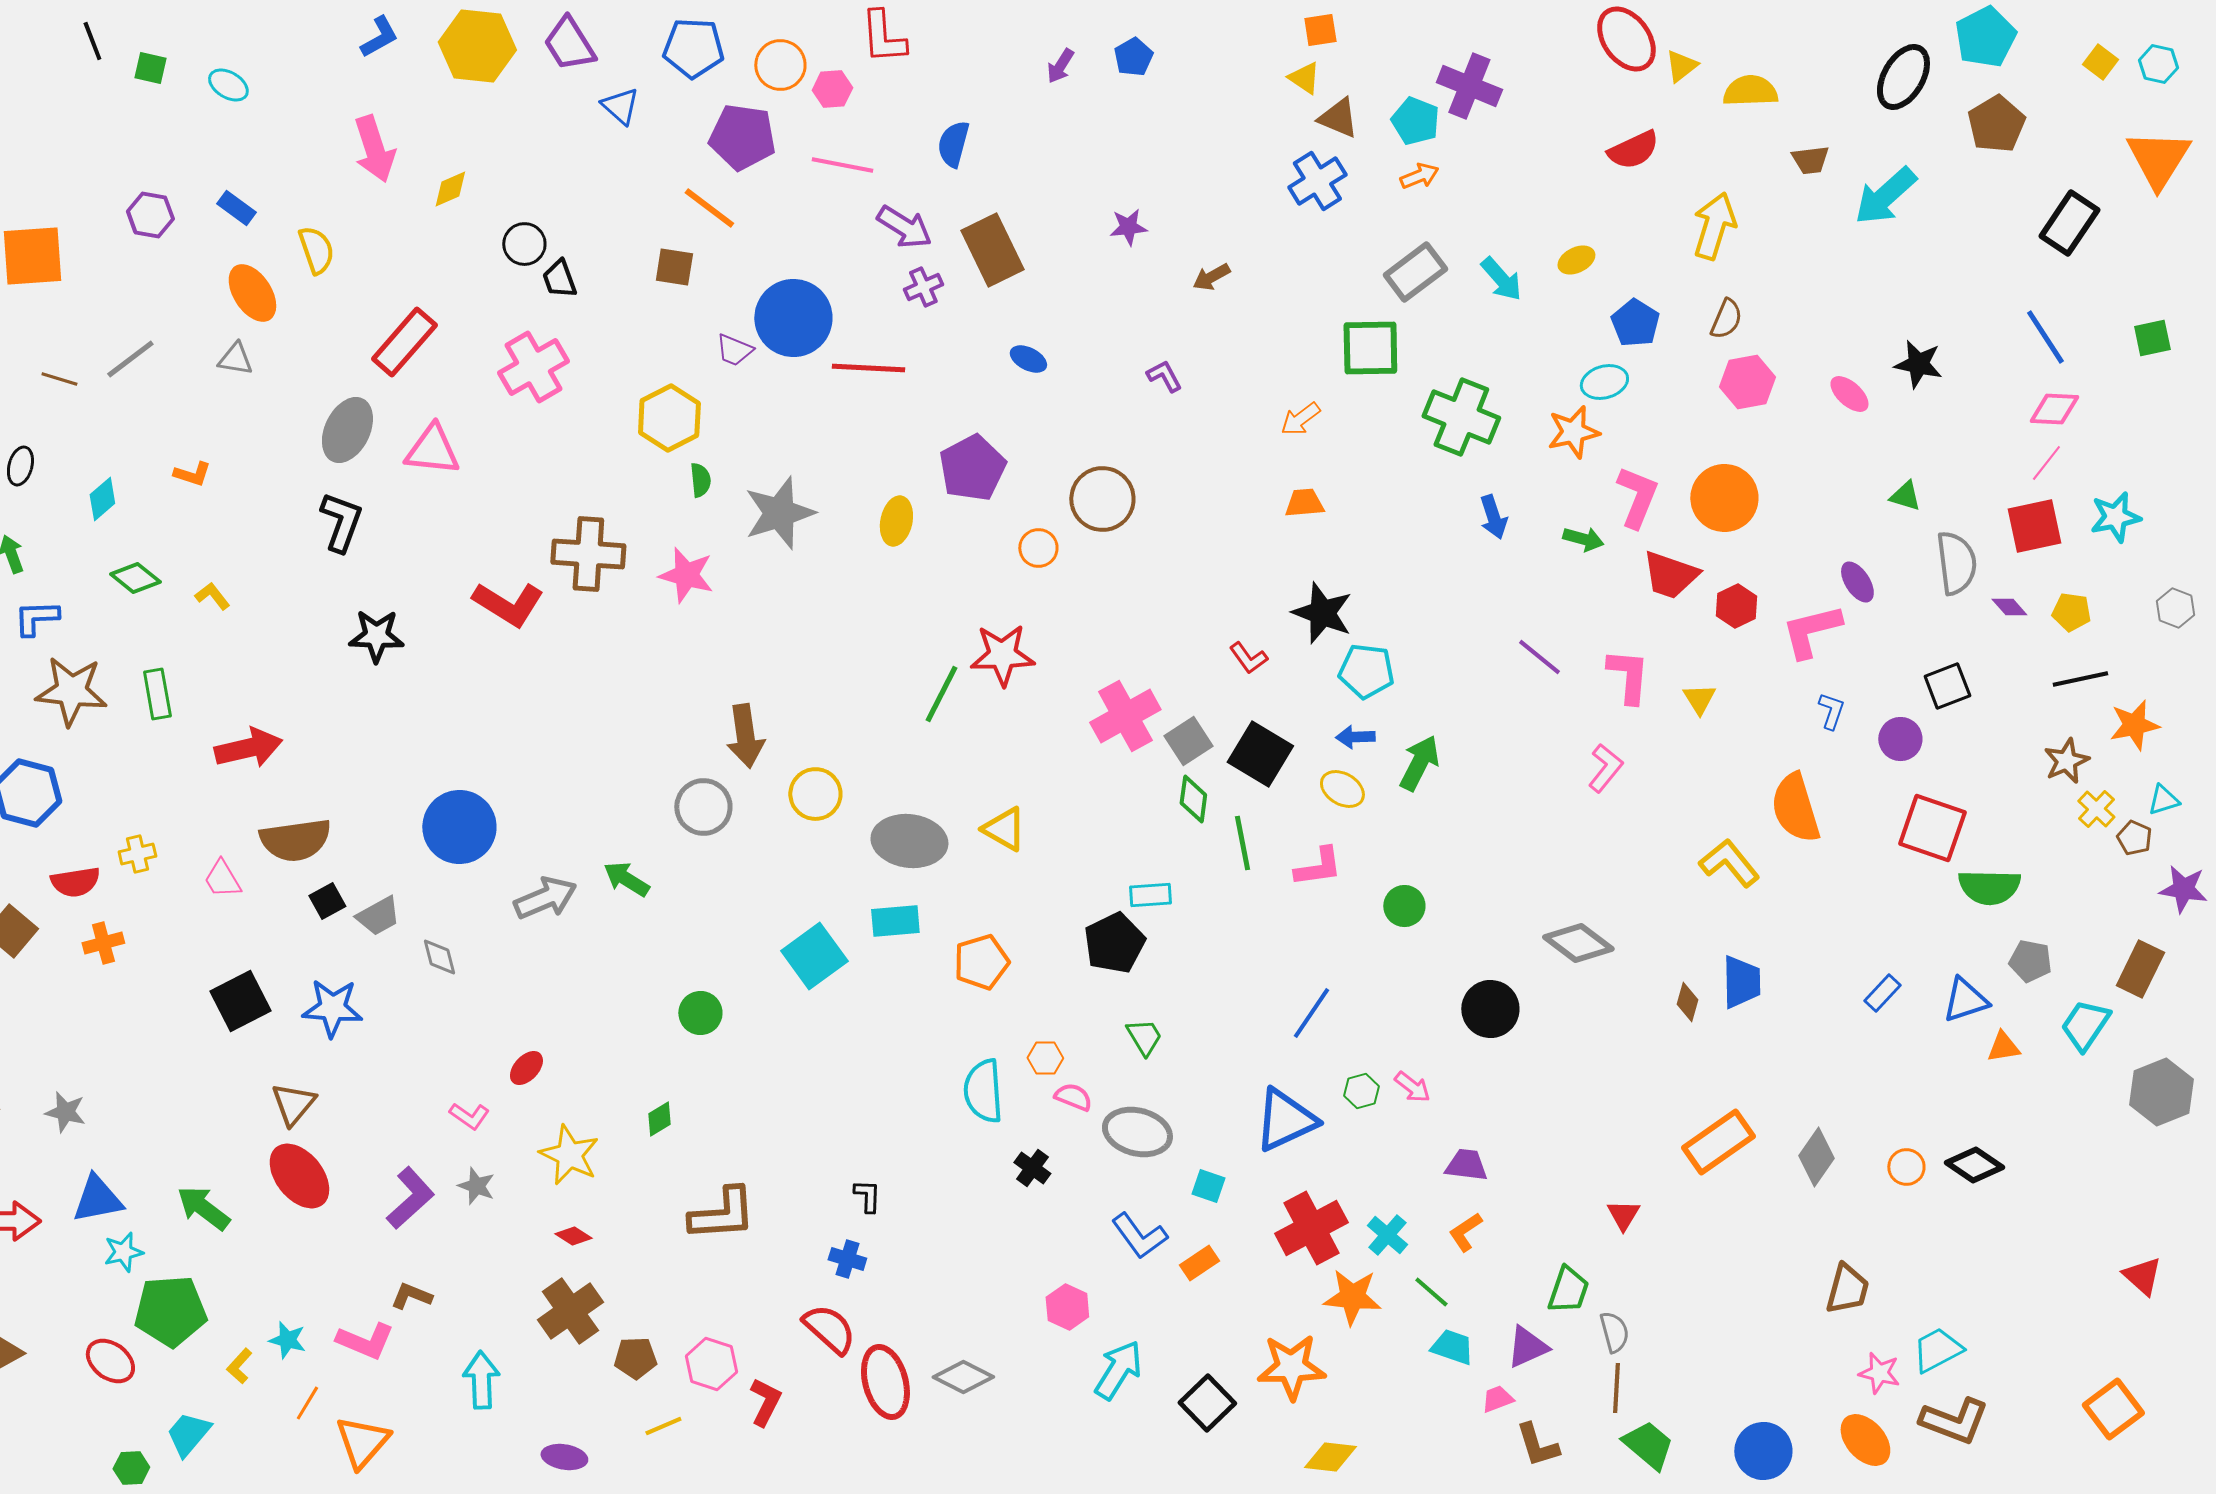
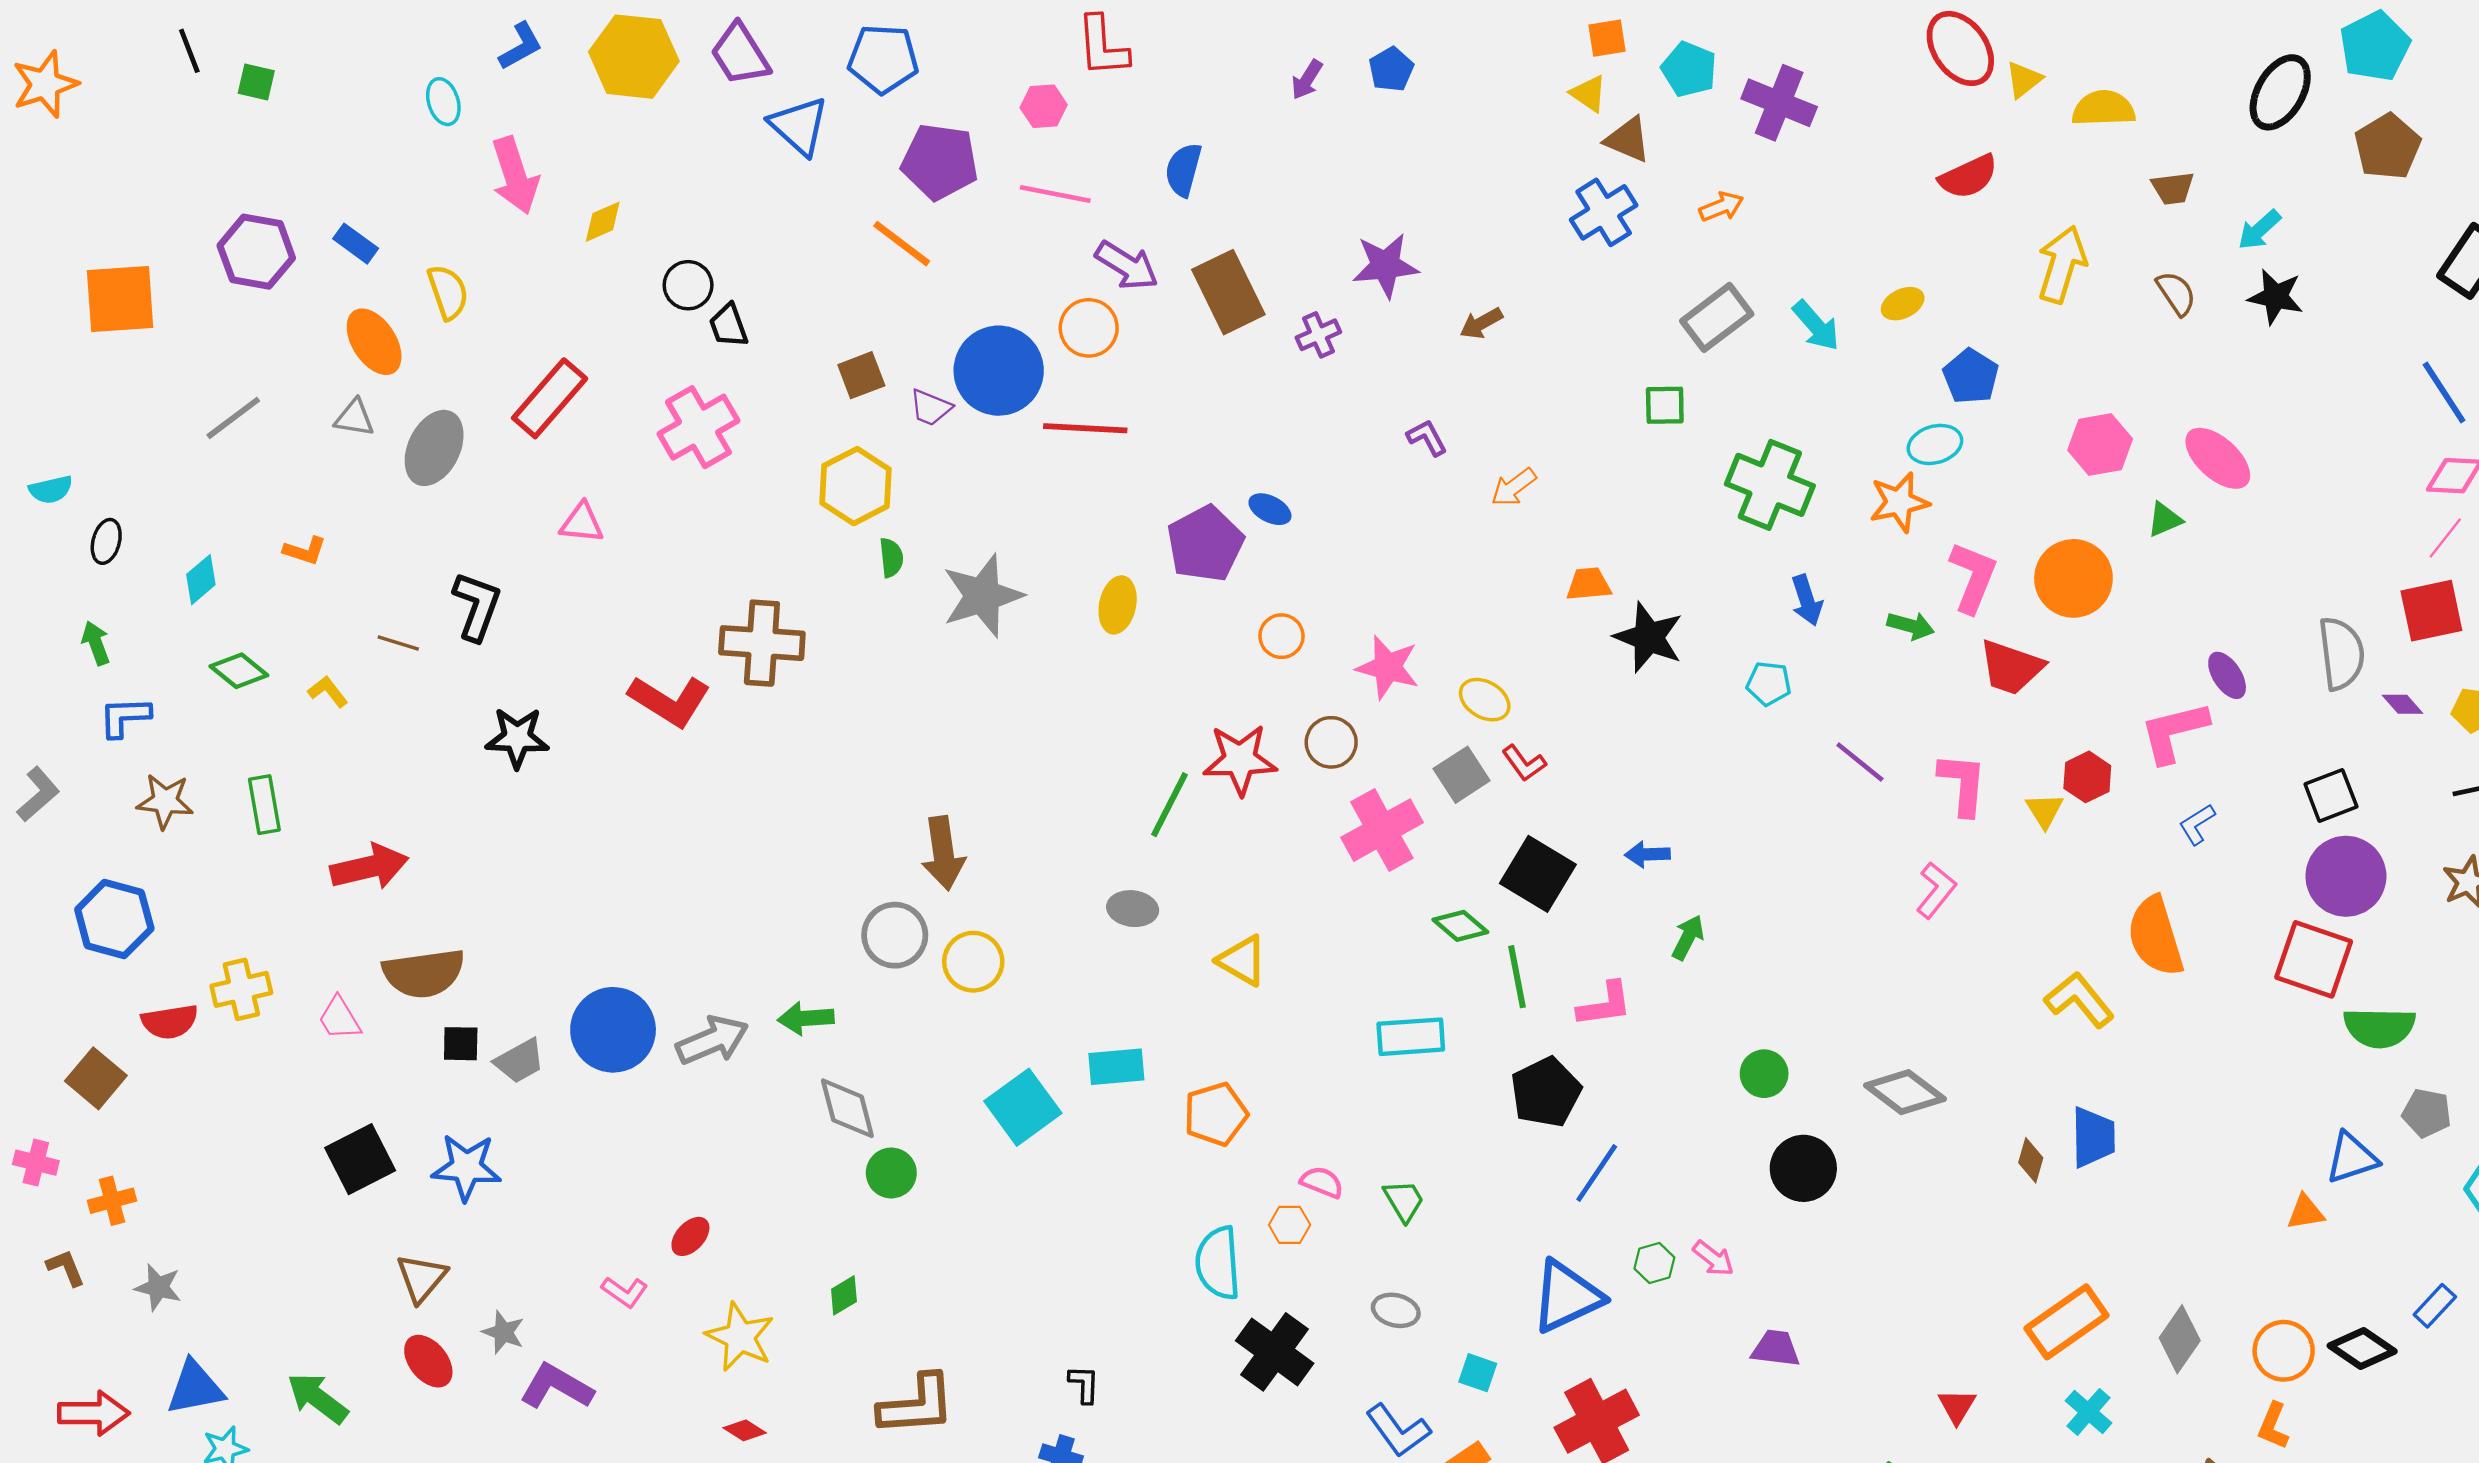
orange circle: (780, 65) -> (1089, 328), moved
cyan ellipse: (228, 85) -> (443, 102), moved, turned 42
blue triangle: (620, 106) -> (799, 126), size x1.4
cyan pentagon: (1415, 121) -> (1689, 69), moved
cyan arrow: (1885, 196) -> (2259, 230), size x0.6
purple hexagon: (150, 215) -> (256, 252), size x1.4
purple star: (1128, 227) -> (1385, 266), size x1.5
brown square: (674, 267) -> (861, 375), moved, turned -30
purple cross: (923, 287) -> (1318, 335), moved
brown semicircle: (1726, 319) -> (2176, 293), moved, turned -57
green square: (1370, 348) -> (1665, 405), size x0.6
blue ellipse: (1028, 359) -> (1270, 509), moved
black star: (1918, 364) -> (2276, 297), moved
brown line: (59, 379) -> (398, 643), moved
pink ellipse: (1849, 394) -> (2218, 458), size x1.5
orange arrow: (1300, 419) -> (1514, 487), moved
gray ellipse: (347, 430) -> (434, 448), moved
pink triangle: (432, 450) -> (582, 523), size x0.7
green triangle: (1905, 496) -> (2165, 520), moved, turned -40
brown circle: (1102, 499) -> (1331, 742), moved, size x0.7
pink star: (686, 575) -> (1388, 667), moved
red hexagon: (1736, 606) -> (2087, 777), moved
black star: (1322, 613) -> (1649, 637), moved
cyan pentagon: (1366, 671) -> (1769, 683), moved, size x0.7
brown star: (71, 691) -> (165, 801), size x0.7
blue L-shape: (1831, 711) -> (2197, 824), turned -141
purple circle: (1900, 739) -> (2346, 876), moved, size x1.6
gray square: (1188, 741) -> (1462, 775), moved
green arrow: (1419, 763) -> (1688, 937), moved, size x0.7
yellow ellipse: (1342, 789) -> (1485, 700), moved
yellow circle: (815, 794) -> (973, 962), moved
green diamond: (1193, 799) -> (1460, 926), turned -57
blue circle: (459, 827) -> (613, 1030), moved
gray ellipse: (909, 841) -> (1133, 909), moved, size x0.6
yellow cross: (137, 854) -> (241, 989), size x1.4
green arrow: (626, 879) -> (806, 1018), turned -36
cyan rectangle: (1150, 895) -> (1411, 1037), size x1.4
black square: (327, 901) -> (461, 1044), turned 30
green circle: (1404, 906) -> (1764, 1074), moved
orange cross: (103, 943) -> (112, 1201), moved
black pentagon: (1114, 943) -> (1546, 1092), moved
gray diamond: (439, 957) -> (847, 1108), moved, size x1.5
blue rectangle: (1882, 993) -> (2435, 1306), moved
orange triangle: (2003, 1047) -> (2306, 1212), moved
pink semicircle: (1073, 1097) -> (1322, 1182), moved
gray ellipse: (1137, 1132) -> (1396, 1310), size x0.6
orange circle: (1906, 1167) -> (2284, 1351), size x1.4
black cross: (1032, 1168) -> (1275, 1352), size x1.8
red ellipse: (299, 1176) -> (428, 1361), size x0.7
gray star: (476, 1186) -> (503, 1332), moved
purple L-shape: (410, 1198) -> (556, 1387), turned -108
orange L-shape: (1465, 1232) -> (2273, 1426), moved, turned -33
cyan cross: (1387, 1235) -> (2088, 1412), moved

